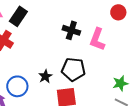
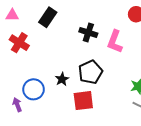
black rectangle: (18, 16) -> (48, 17), moved
black pentagon: (73, 69) -> (90, 72), turned -30

